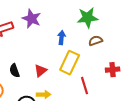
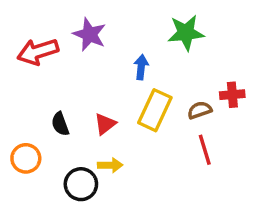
brown semicircle: (96, 41) -> (200, 110), moved
red cross: (113, 70) -> (232, 95), moved
red line: (85, 86) -> (205, 150), moved

